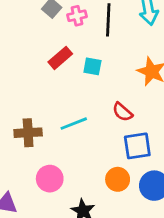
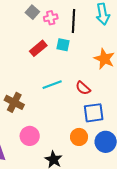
cyan square: (92, 66) -> (63, 45), moved
cyan line: (74, 124) -> (52, 85), moved
brown cross: (28, 133) -> (14, 102), turned 30

